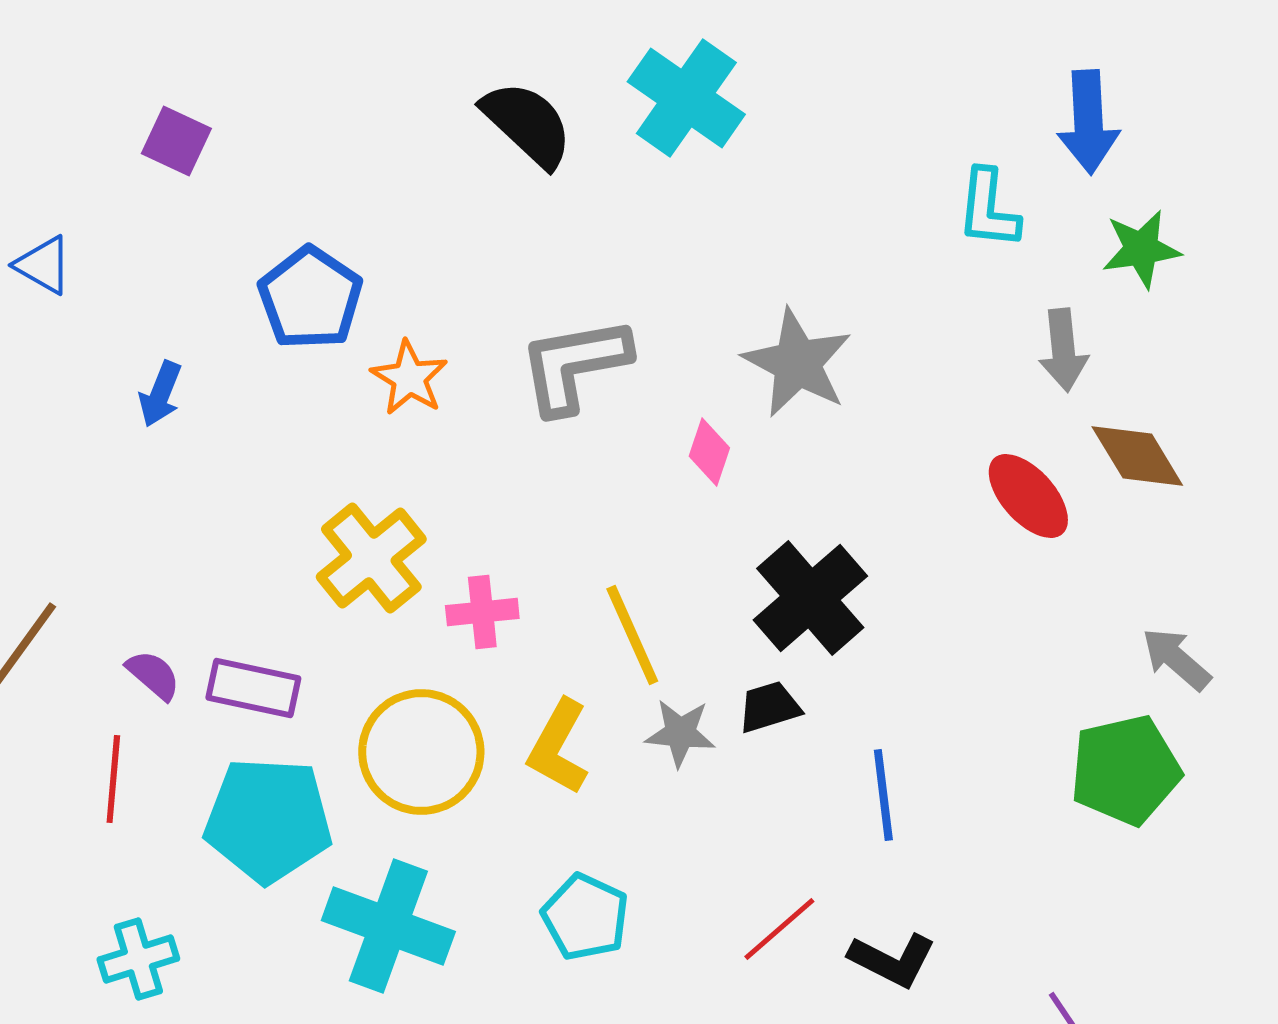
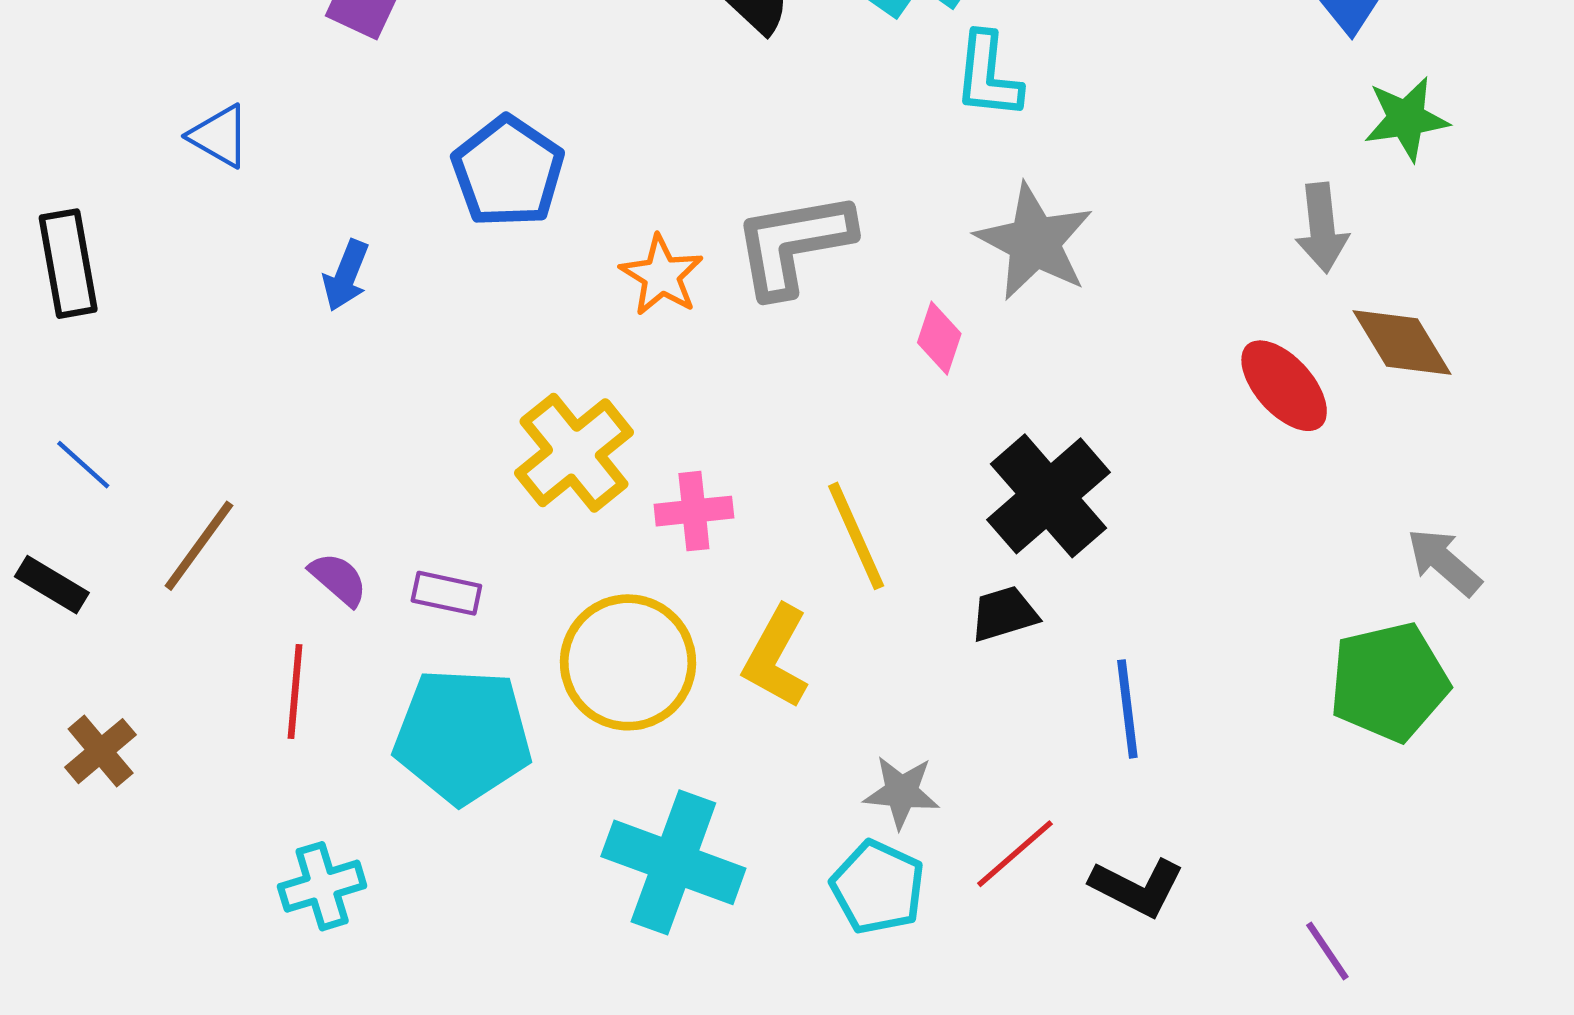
cyan L-shape: (988, 209) -> (988, 75), moved
orange star: (409, 378) -> (662, 275), moved
purple rectangle: (253, 688) -> (446, 593), size x0.7
gray star: (680, 733) -> (901, 792), moved
cyan pentagon: (585, 917) -> (878, 887), moved
cyan cross: (388, 926) -> (673, 862), moved

